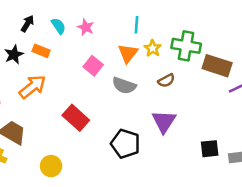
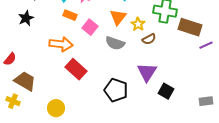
yellow star: (153, 48) -> (138, 24), moved
orange rectangle: (41, 51) -> (70, 15), moved
orange arrow: (32, 87) -> (61, 44), moved, turned 45
black square: (210, 149) -> (166, 91), moved, turned 35

